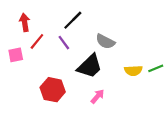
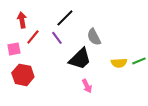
gray semicircle: (105, 41) -> (94, 37), turned 36
red hexagon: (53, 90) -> (23, 75), moved
pink arrow: (98, 96) -> (87, 86), turned 112

